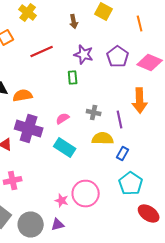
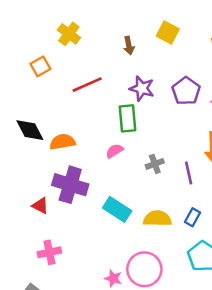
green rectangle: (73, 78) -> (127, 118), size x1.5
gray cross: (94, 112) -> (155, 164), turned -32
pink semicircle: (63, 118) -> (114, 151), moved
yellow semicircle: (103, 138) -> (157, 219), moved

